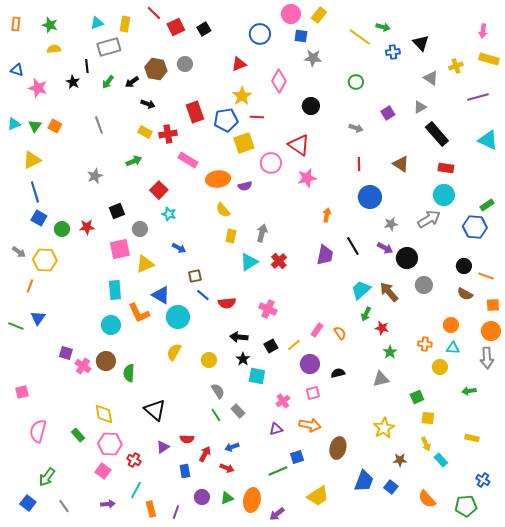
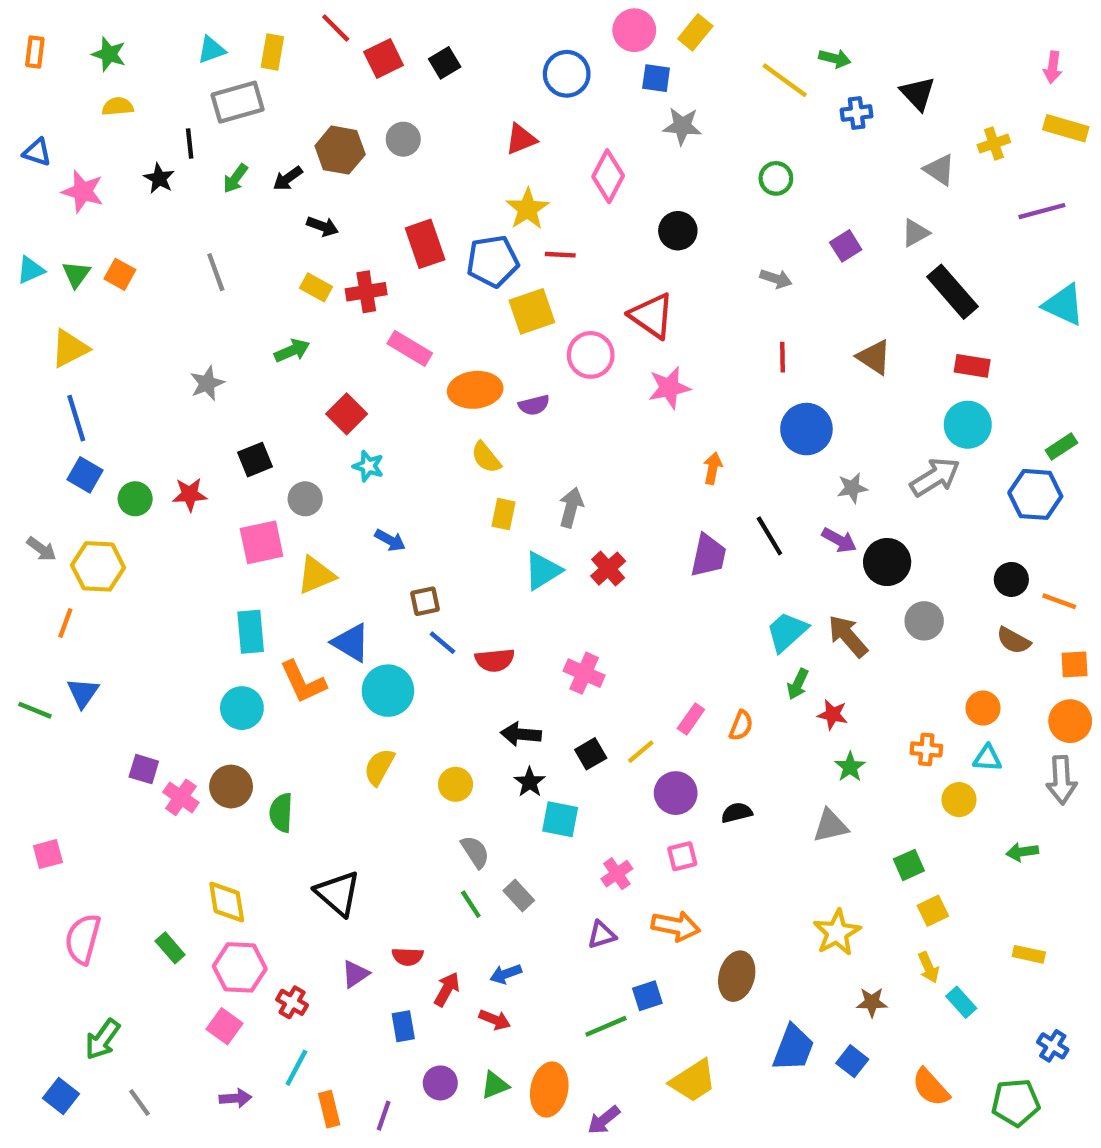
orange semicircle: (340, 333) -> (741, 725), turned 56
yellow square: (428, 418) -> (933, 911), turned -32

